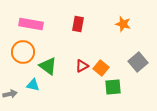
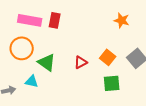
red rectangle: (78, 24) -> (55, 20), moved
orange square: (101, 68) -> (108, 57), moved

